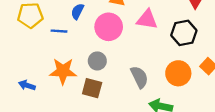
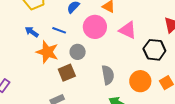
blue line: (59, 31) -> (59, 30), moved
blue arrow: (27, 85) -> (32, 32), moved
brown square: (92, 88) -> (67, 73), turned 36

